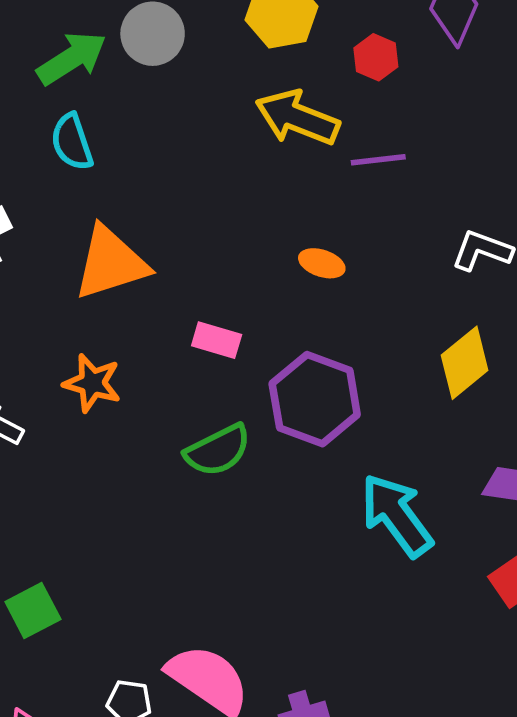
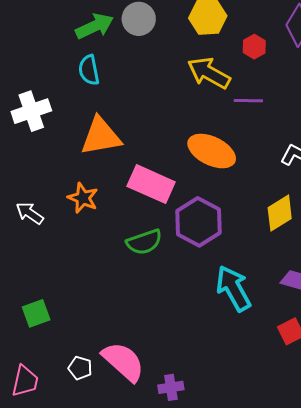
orange ellipse: (322, 263) -> (212, 151), size x2.0
pink rectangle: (217, 340) -> (151, 184), size x1.8

